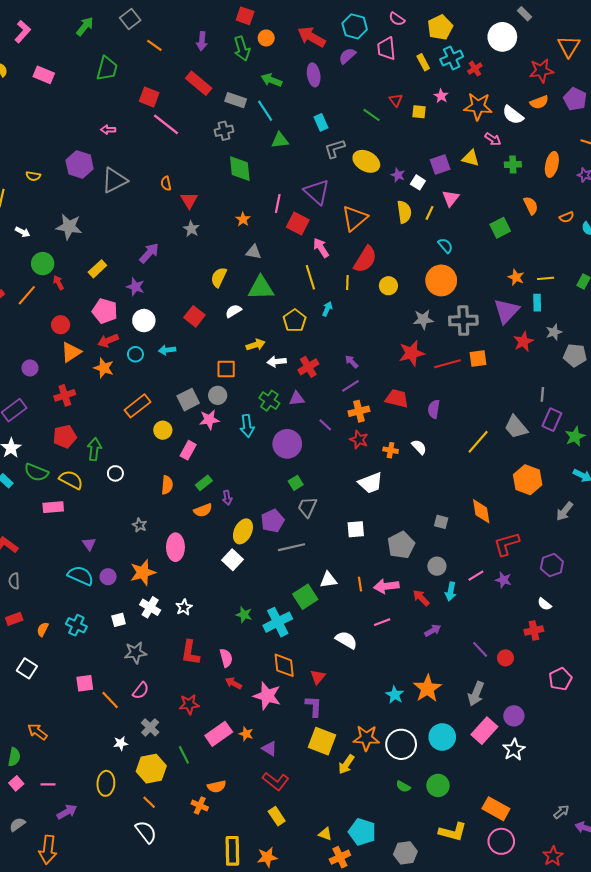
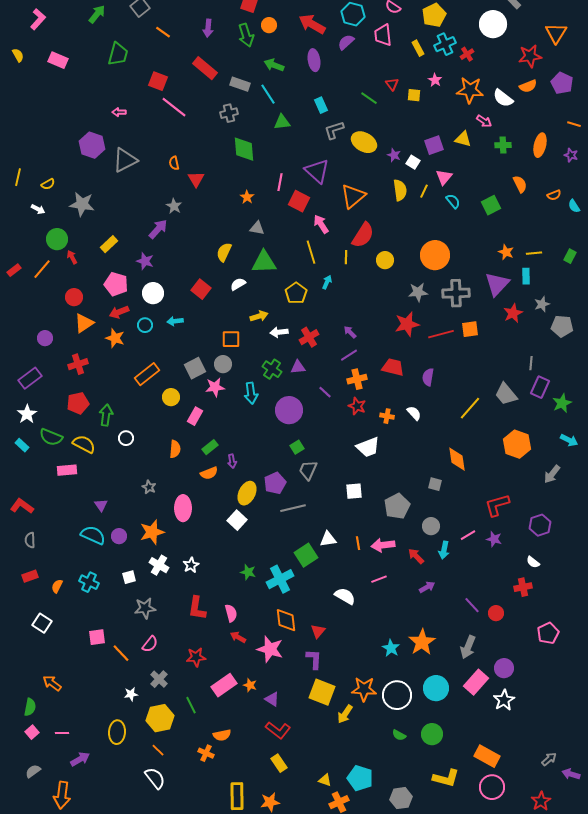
yellow semicircle: (33, 176) -> (48, 184), moved, turned -40
gray star: (191, 229) -> (174, 206), moved
cyan semicircle: (445, 246) -> (453, 201), moved
orange diamond: (481, 511) -> (457, 459), moved

